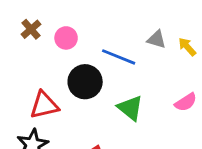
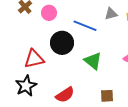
gray triangle: (157, 39) -> (111, 14), turned -32

